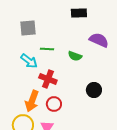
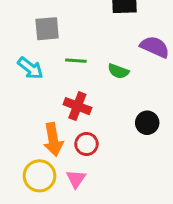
cyan arrow: (29, 61) -> (30, 68), moved
orange arrow: (32, 101) -> (53, 139), turned -30

